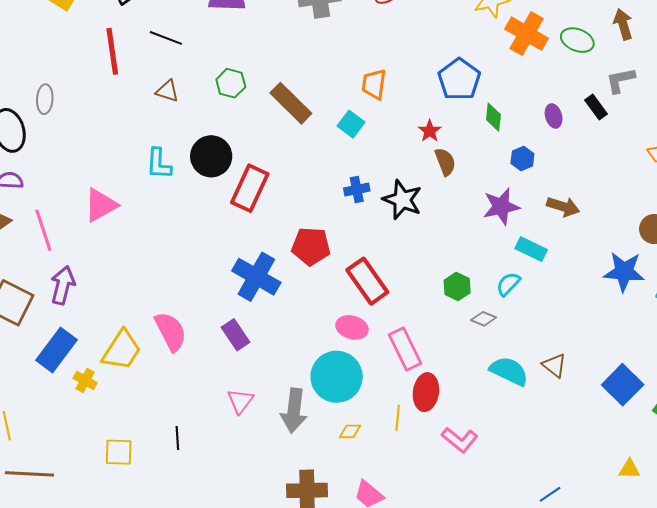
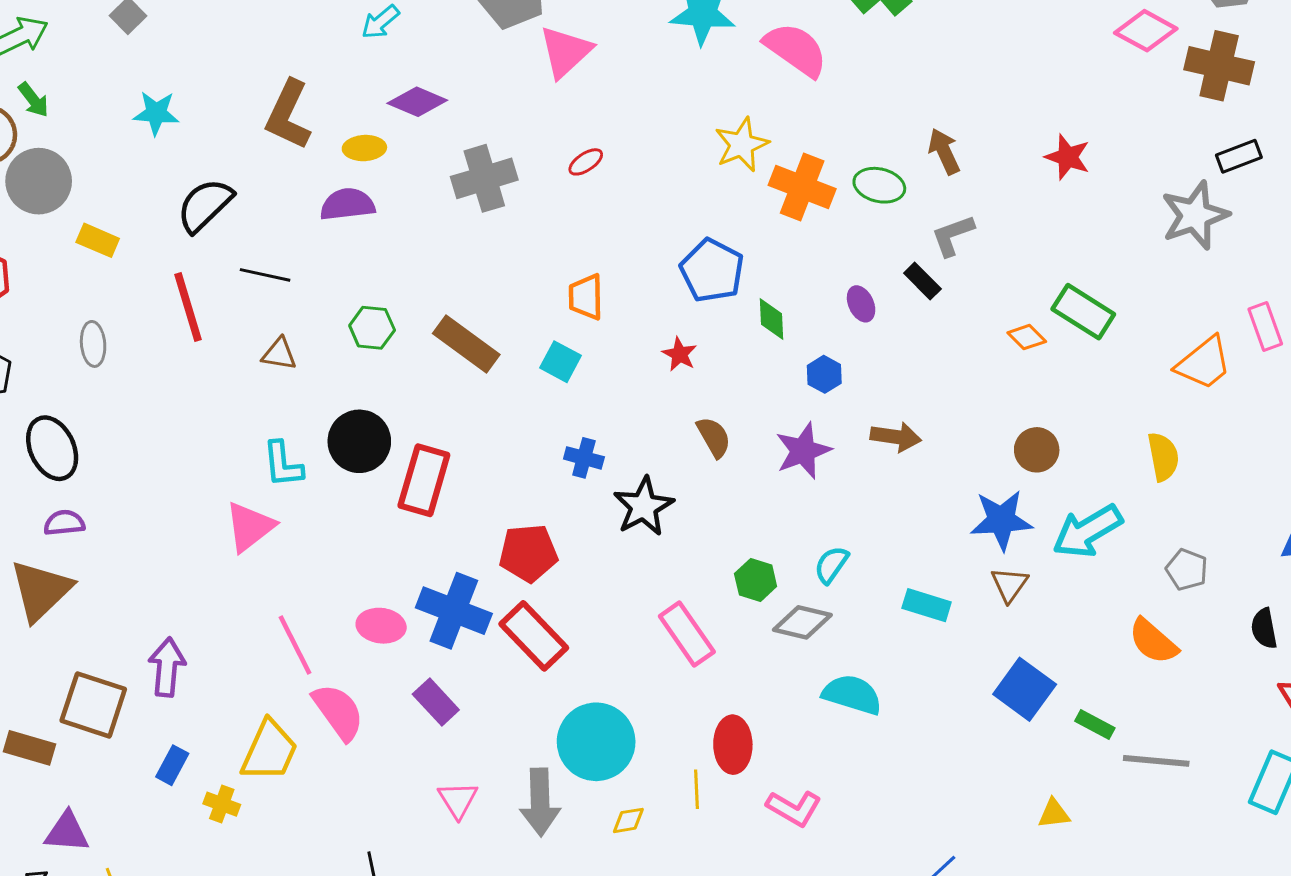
gray ellipse: (45, 99) -> (93, 344), moved
brown semicircle: (445, 162) -> (714, 437), moved
blue cross: (357, 189) -> (584, 458), turned 35
black star: (402, 200) -> (643, 506), moved, turned 30
pink triangle: (101, 205) -> (250, 527), moved
pink line: (43, 230) -> (295, 645), moved
cyan rectangle: (531, 249) -> (927, 605), moved
red rectangle: (367, 281) -> (534, 636), moved
gray diamond: (484, 319) -> (802, 622), size x1.5
pink ellipse: (352, 327) -> (381, 626), moved
pink rectangle: (405, 349) -> (687, 634), moved
blue rectangle: (57, 350) -> (172, 765), size x0.6
brown triangle: (554, 365) -> (1009, 585), moved, turned 36

